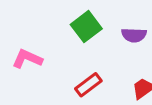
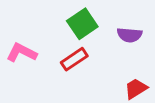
red rectangle: (88, 85) -> (74, 59), moved

